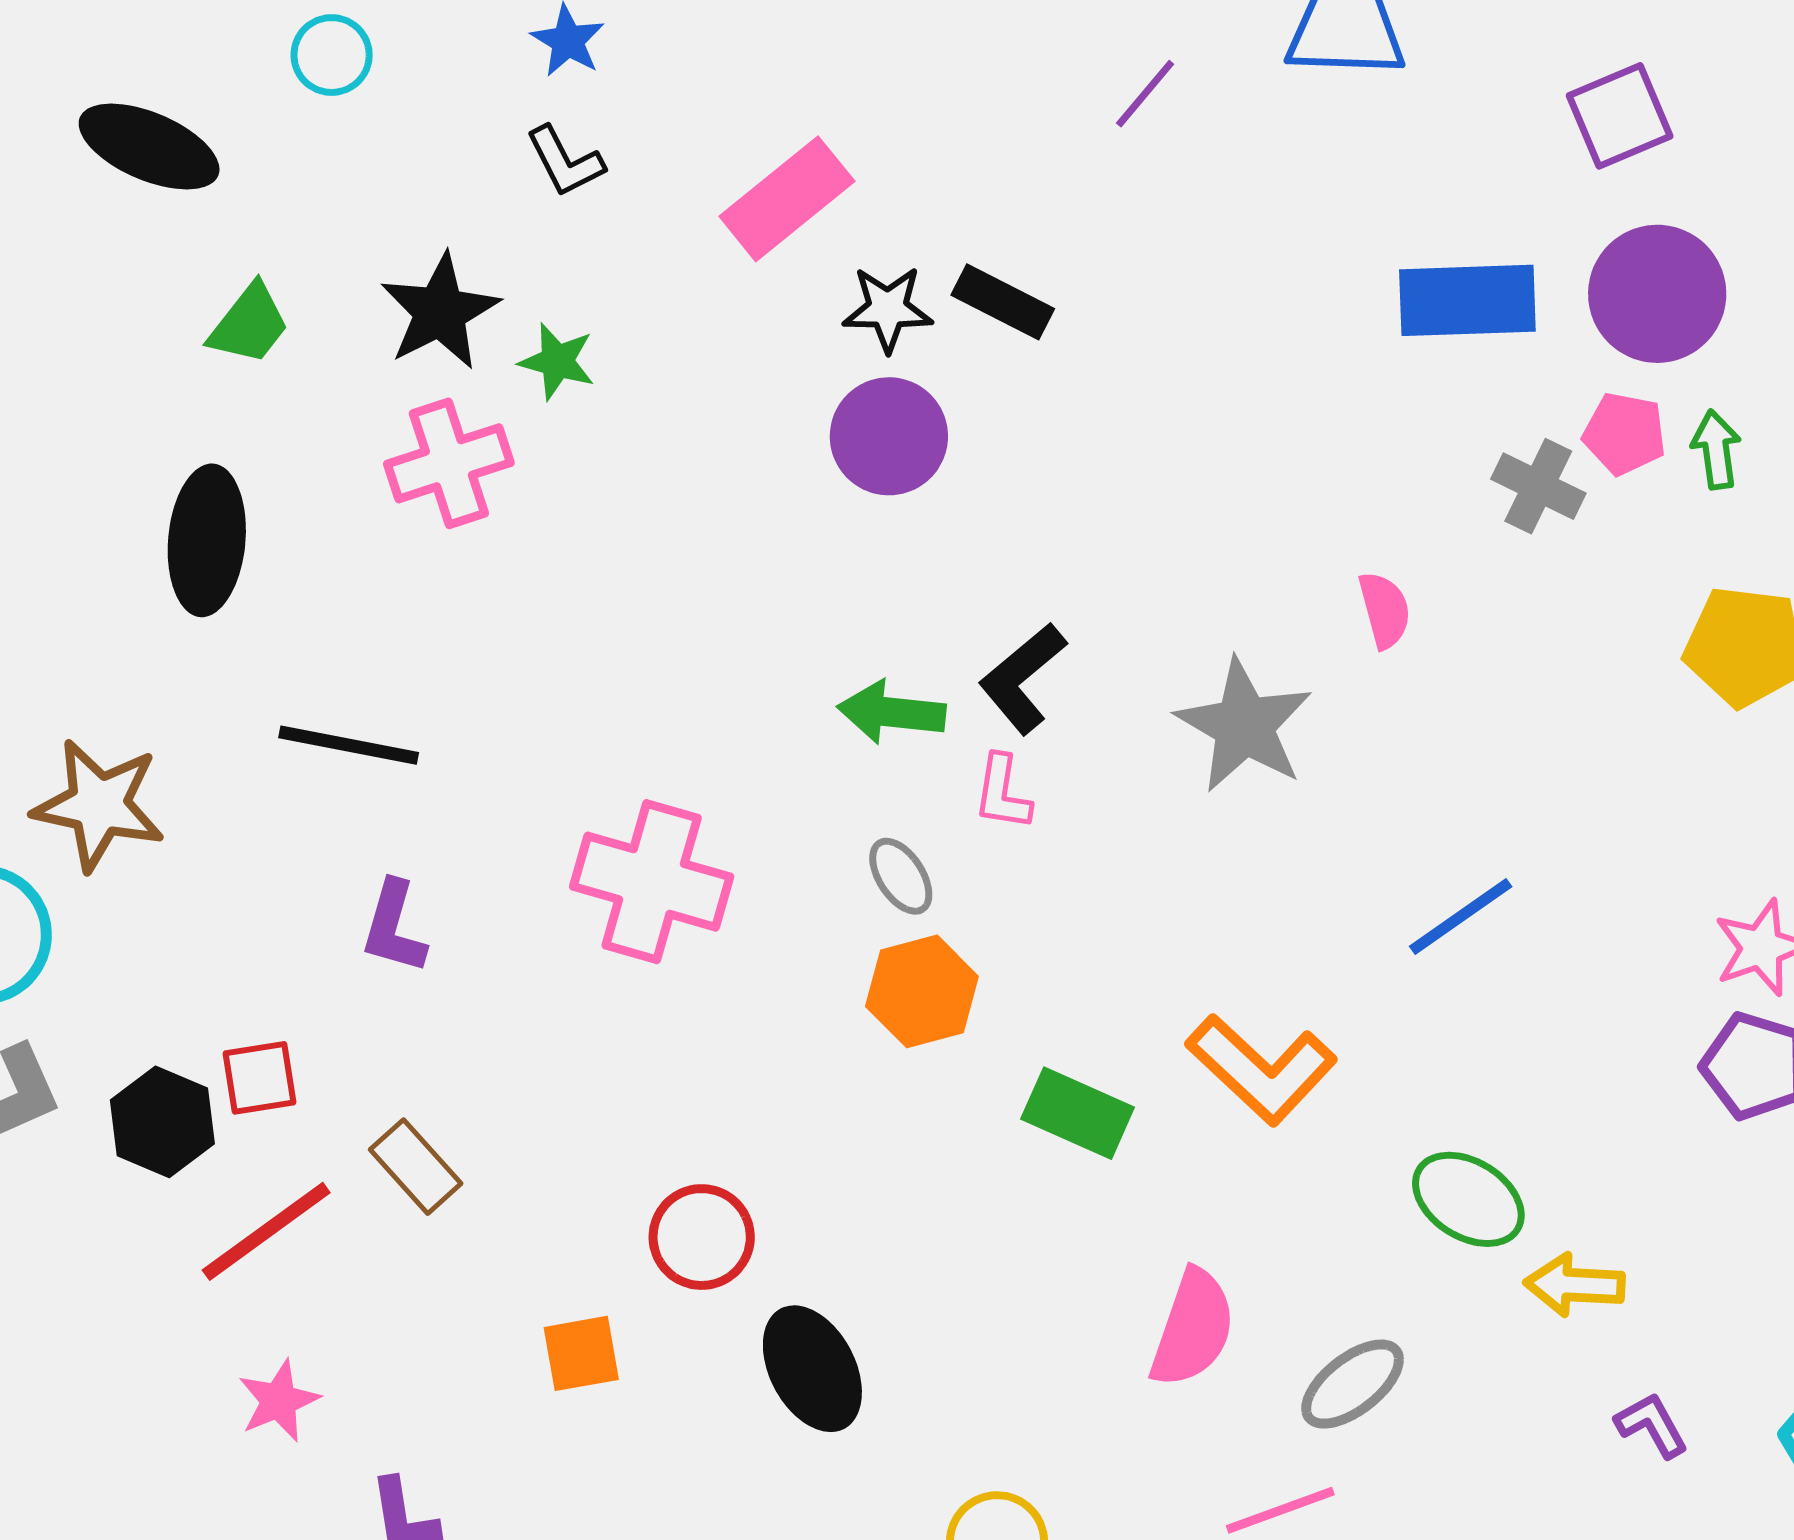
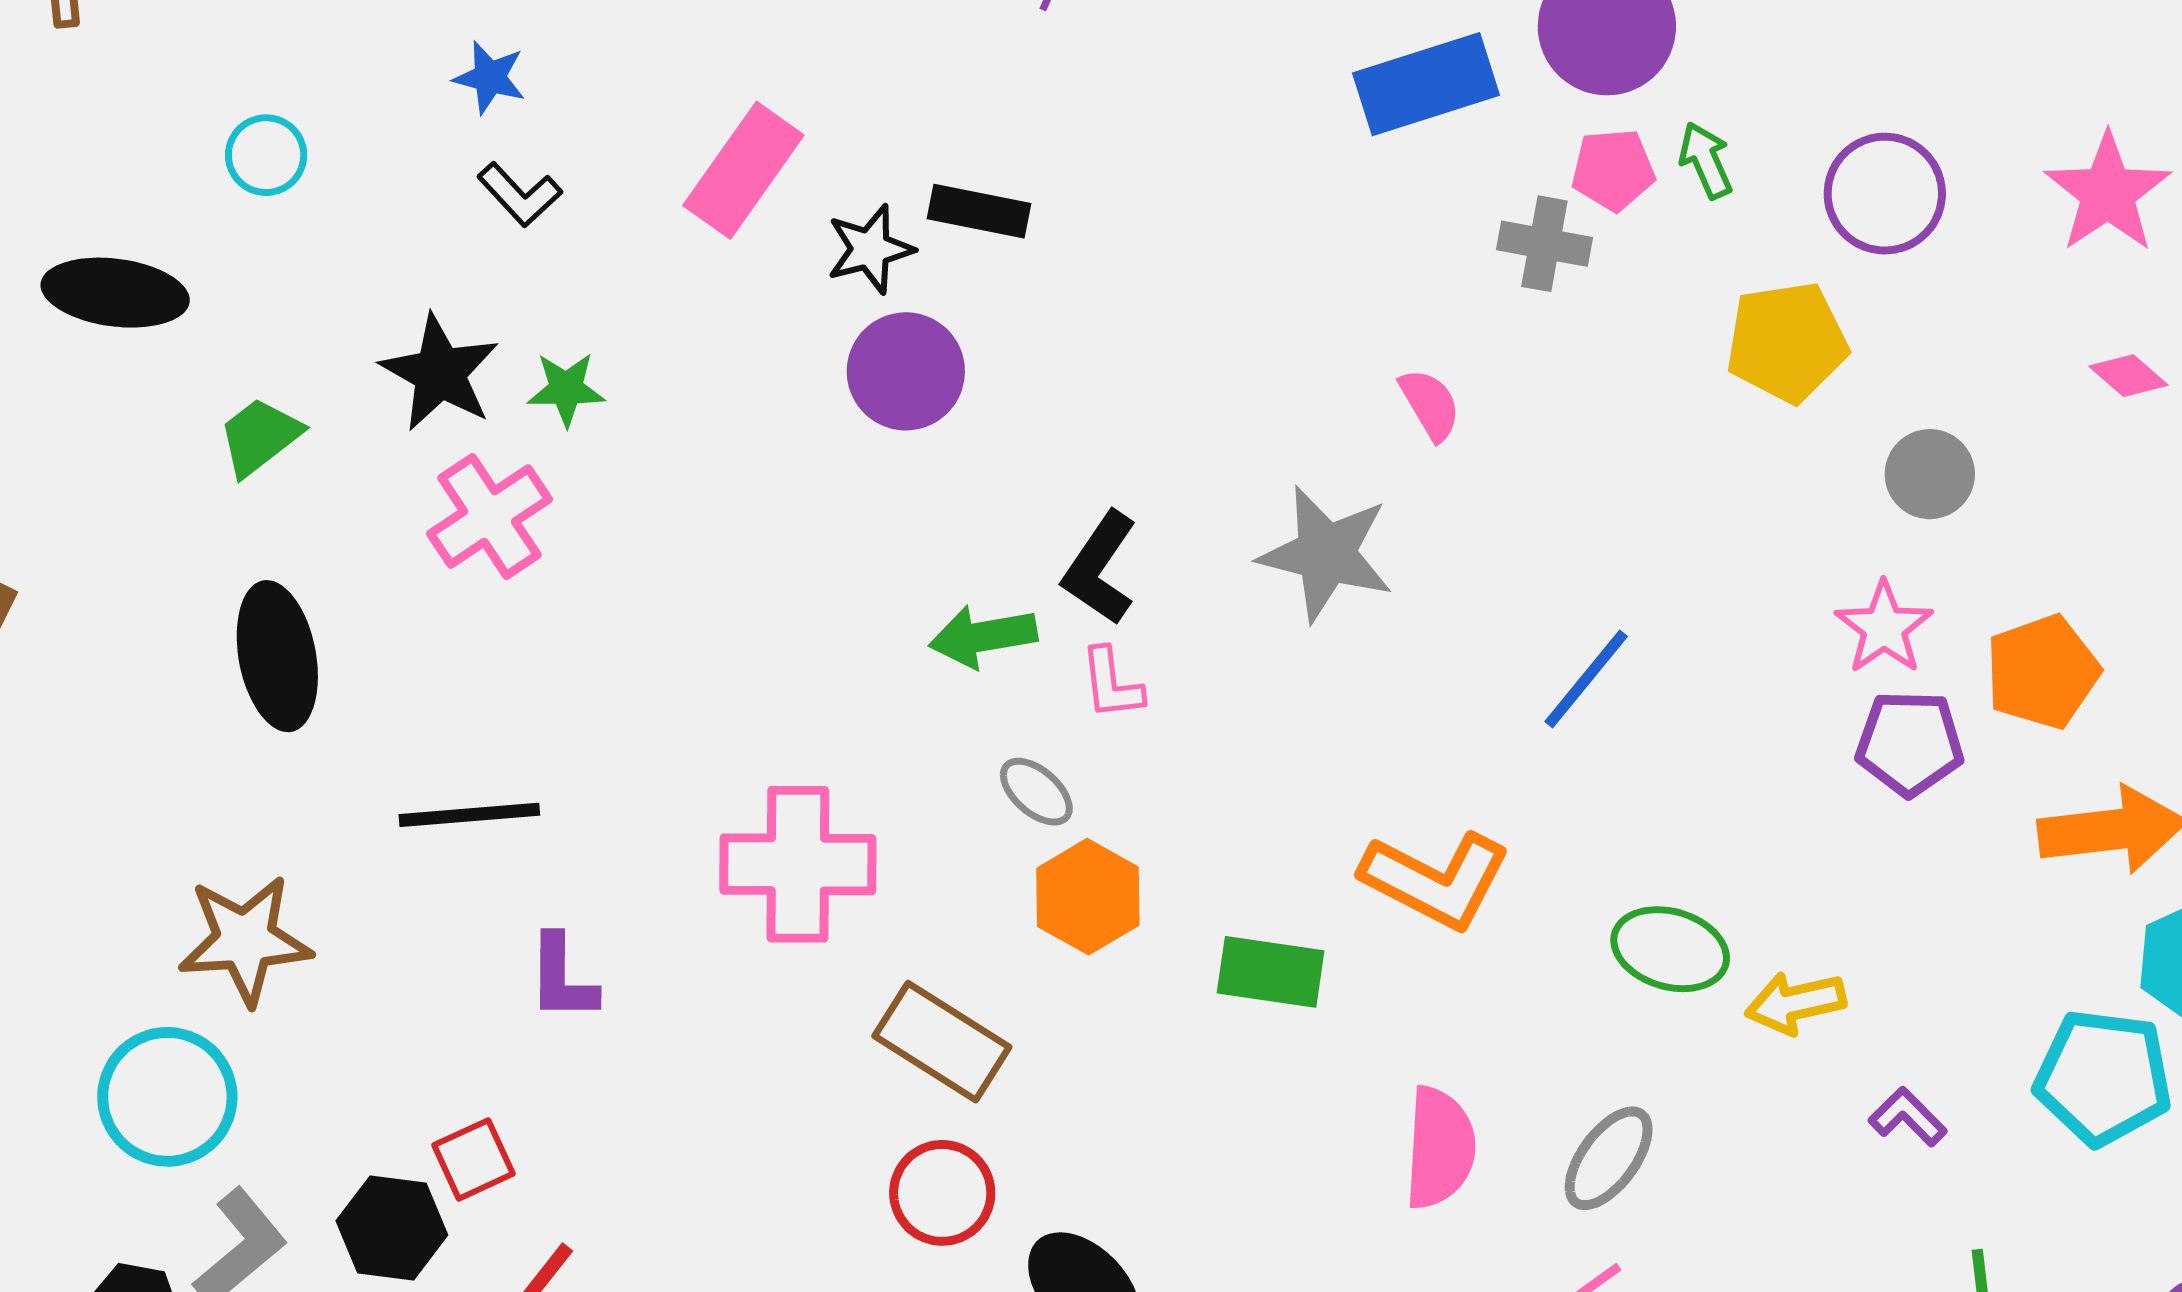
green trapezoid: (249, 324) -> (260, 437), turned -150
brown rectangle: (416, 1167) -> (942, 1042), moved, size x1.4

